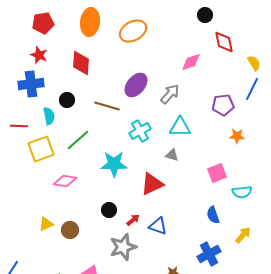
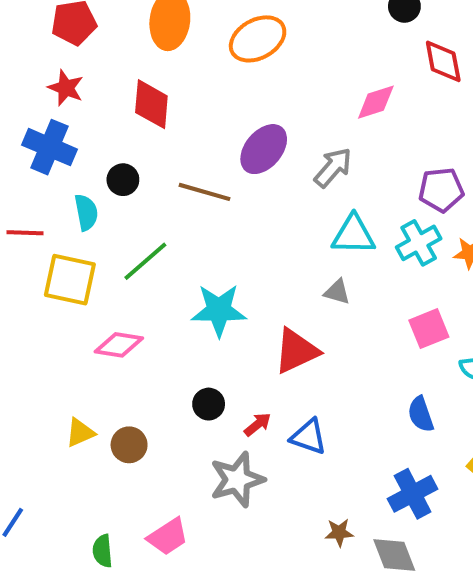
blue cross: (31, 84) -> (50, 147), turned 30
cyan cross: (140, 131) -> (419, 243), moved
yellow square: (41, 149) -> (70, 280), turned 32

